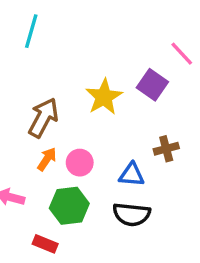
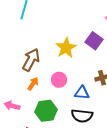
pink circle: (80, 163) -> (59, 80), moved

